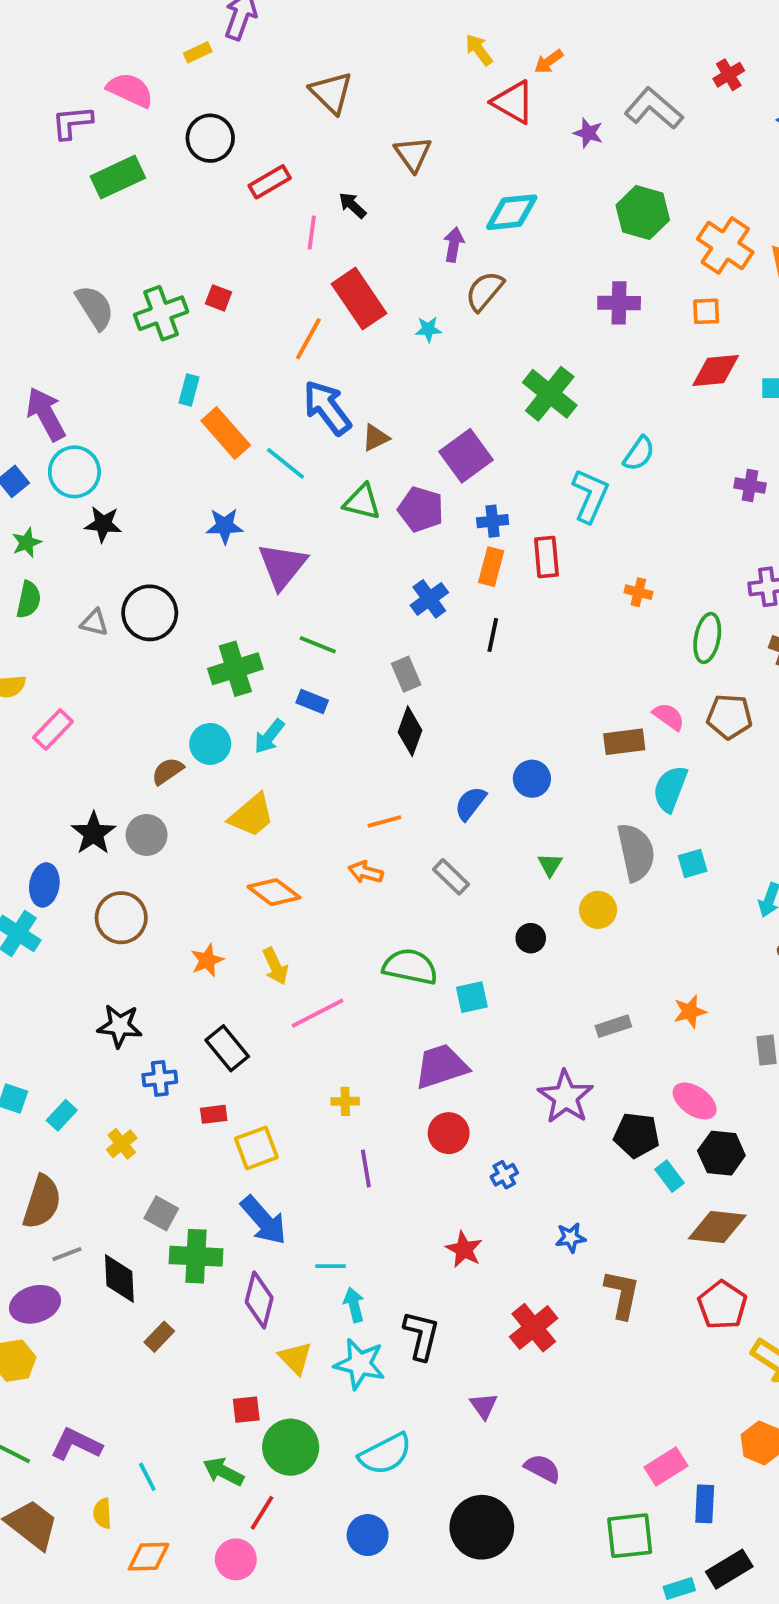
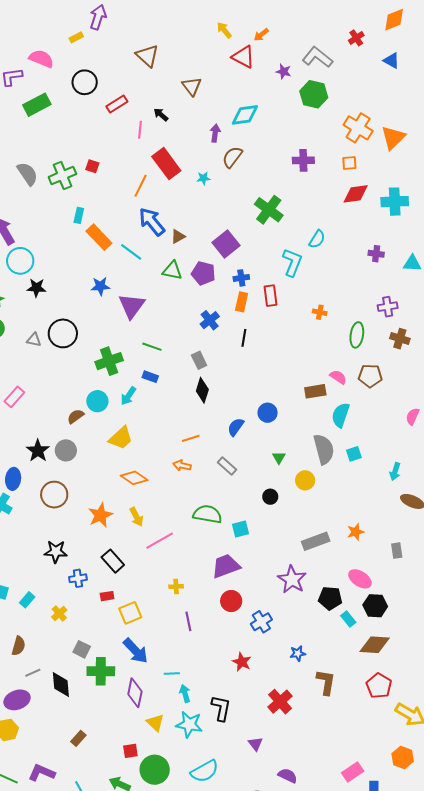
green hexagon: (643, 213) -> (314, 94), moved
orange star: (207, 960) -> (100, 515), size x1.4
gray rectangle: (613, 1026) -> (316, 541), size x1.5
blue cross: (504, 1175) -> (261, 622), size x1.5
brown semicircle: (42, 1202) -> (19, 646), size x0.7
brown rectangle: (159, 1337) -> (78, 738), moved

